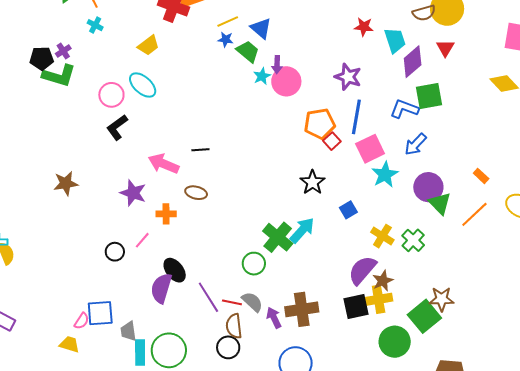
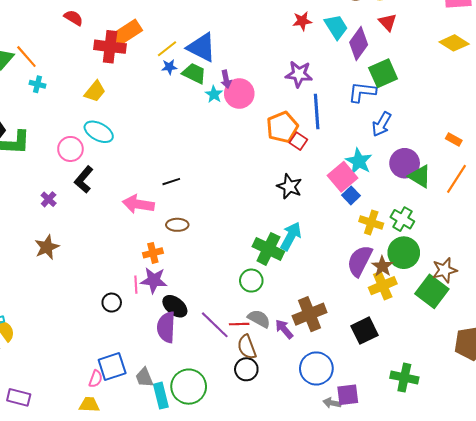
blue triangle: (261, 28) -> (201, 47), size x1.4
purple cross: (63, 51) -> (49, 199), moved
pink square: (370, 149) -> (343, 177), moved
purple star: (133, 193) -> (154, 280), moved
blue square: (348, 210) -> (351, 195), moved
pink line: (142, 240) -> (136, 285), turned -30
black square: (356, 307) -> (365, 331), moved
green circle: (395, 342) -> (404, 253), moved

